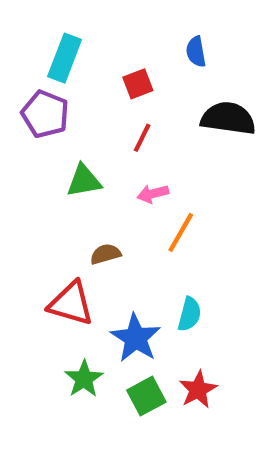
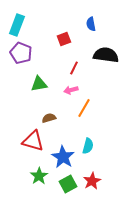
cyan rectangle: (65, 58) -> (17, 25), moved
red line: (142, 138) -> (74, 68), moved

